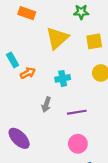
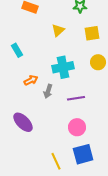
yellow triangle: (57, 38) -> (58, 30), size x0.6
orange arrow: (28, 73) -> (31, 80), moved
cyan cross: (63, 78) -> (63, 67), size x1.5

